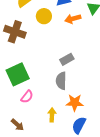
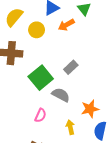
green square: (18, 74) -> (41, 78), moved
gray semicircle: (61, 81) -> (61, 95), moved, turned 132

